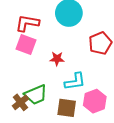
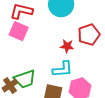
red star: (57, 59) -> (67, 46), moved

